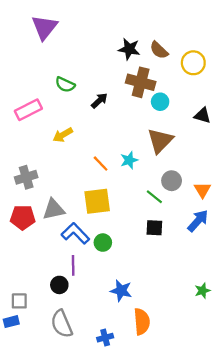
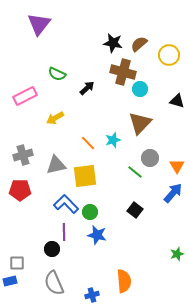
brown semicircle: (159, 50) -> (139, 44), turned 96
gray triangle: (54, 209) -> (56, 165), moved
black square: (154, 228) -> (135, 210), moved, turned 35
blue star: (121, 291) -> (97, 235), moved

